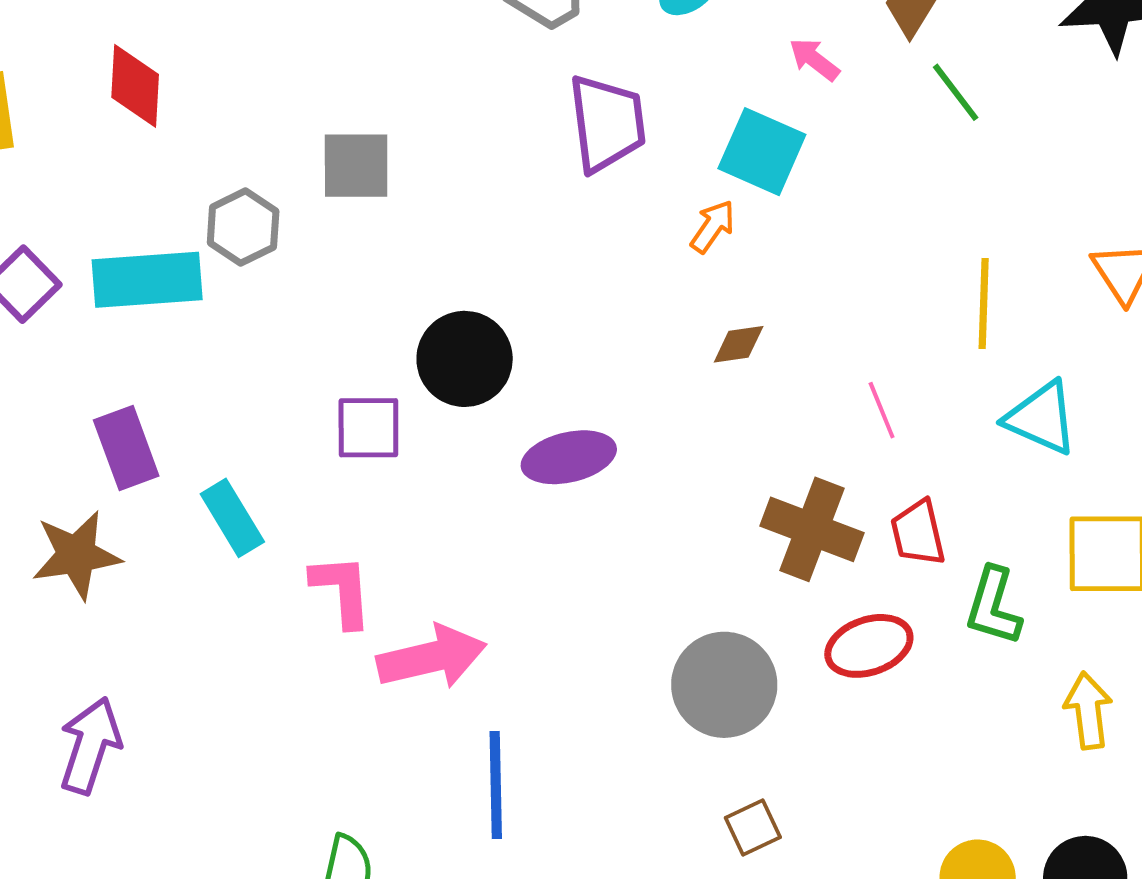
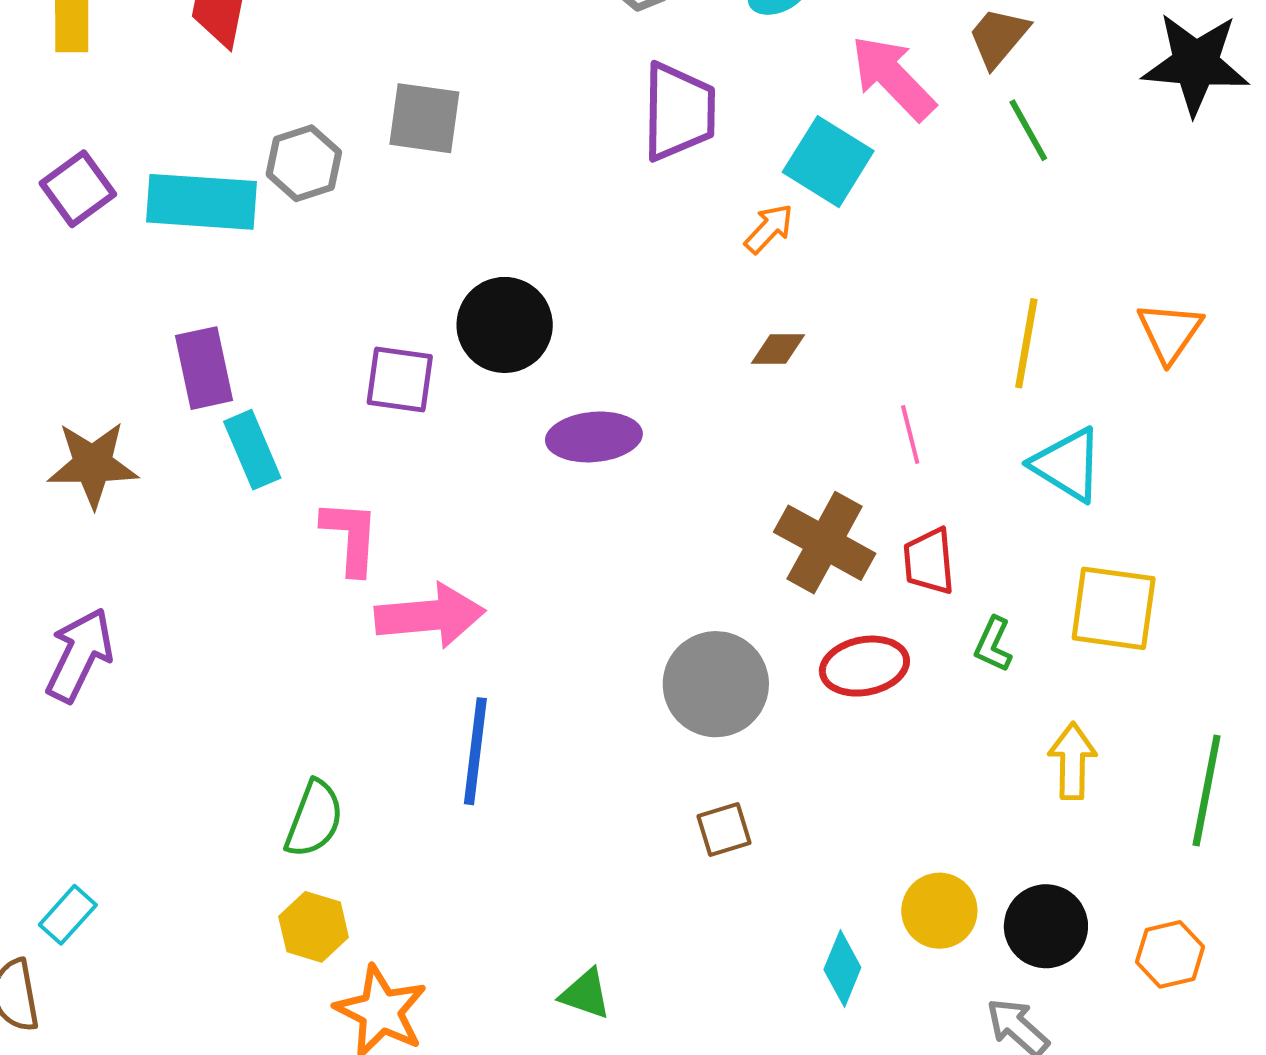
pink arrow: (814, 59) -> (893, 78), size x1.8
purple rectangle: (126, 448) -> (204, 368), moved
green L-shape: (993, 606) -> (993, 644), size x0.7

